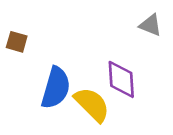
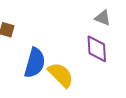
purple diamond: (121, 79) -> (97, 49), moved

